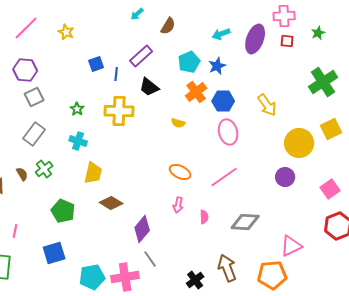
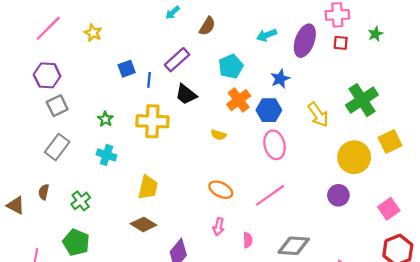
blue star: (217, 66) -> (280, 79), moved
green cross: (323, 82) -> (362, 100), moved
green cross: (44, 169) -> (81, 201), moved
yellow trapezoid: (93, 173) -> (148, 187), moved
brown semicircle: (22, 174) -> (44, 192), turned -136
green pentagon: (63, 211) -> (76, 242), moved

